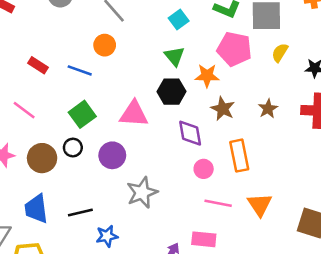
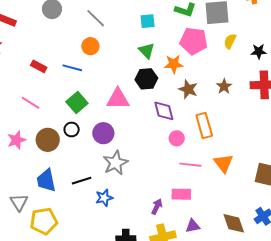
cyan square: (179, 19) -> (148, 21), turned 35
gray star: (142, 193) -> (115, 163), moved

